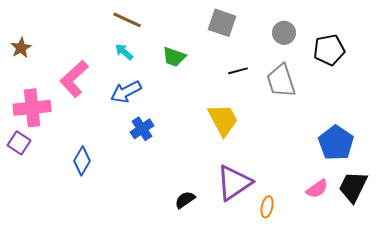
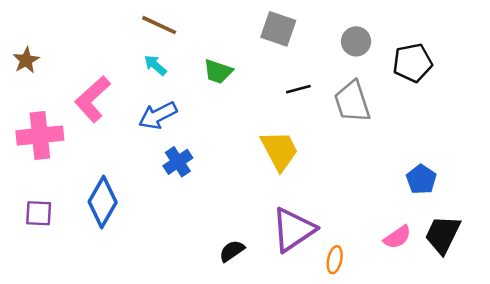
purple square: (19, 143) -> (39, 213), moved, turned -30
blue pentagon: (336, 143) -> (421, 179), size x0.7
blue diamond: (82, 161) -> (103, 202), size x1.4

